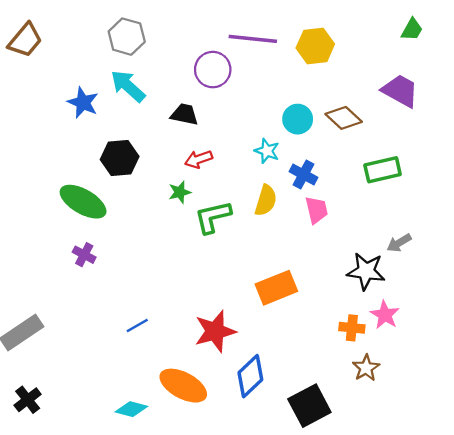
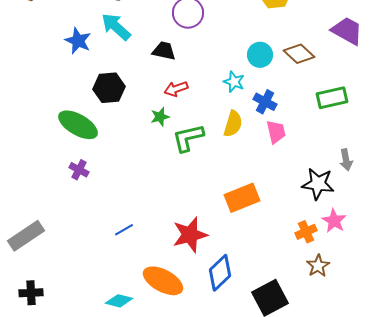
gray arrow: (399, 243) -> (346, 160), turned -70
orange cross: (352, 328) -> (306, 232), turned -30
black cross: (28, 400) -> (31, 293), turned 35

